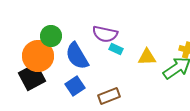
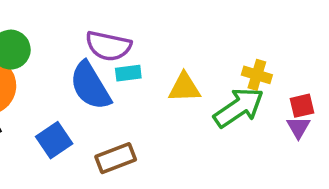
cyan rectangle: (116, 49) -> (128, 73), turned -32
blue semicircle: (77, 56) -> (90, 86), moved

